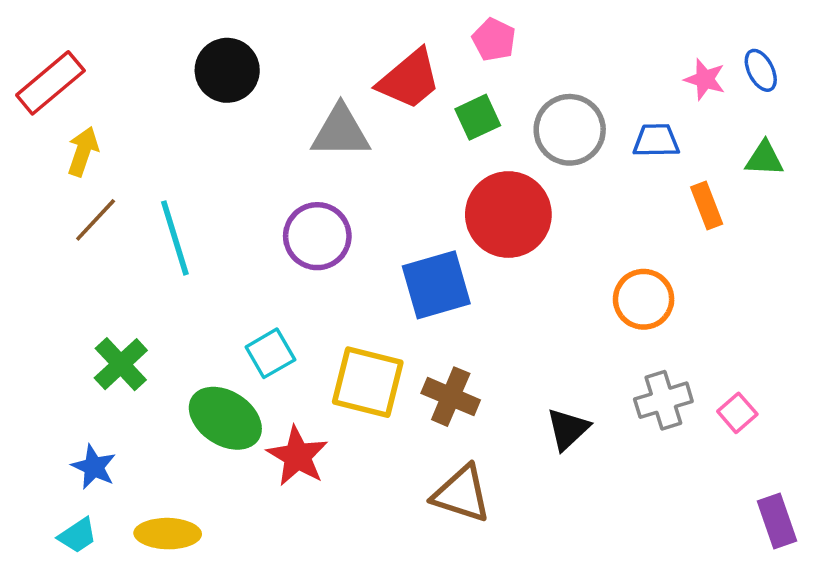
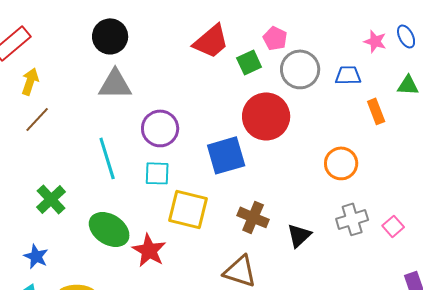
pink pentagon: (494, 40) -> (275, 38), moved
gray triangle: (341, 132) -> (115, 84), moved
cyan line: (175, 238) -> (107, 158), moved
cyan square: (270, 353) -> (157, 173), moved, turned 32
brown cross: (451, 397) -> (253, 217), moved

